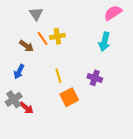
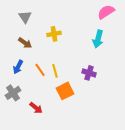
gray triangle: (36, 14) -> (25, 17), moved
orange line: (42, 38) -> (40, 70), moved
red arrow: (26, 108) -> (36, 108), moved

